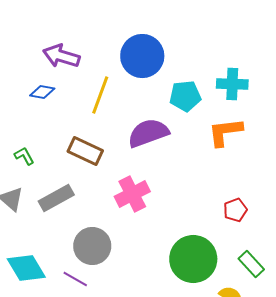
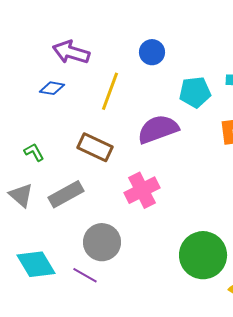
blue circle: (142, 56) -> (152, 52), size x0.6

